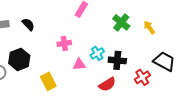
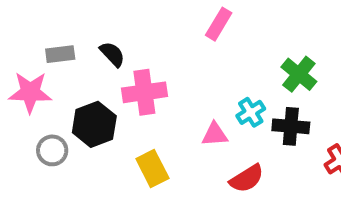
green cross: (121, 22) -> (299, 74), moved
pink cross: (64, 43) -> (144, 92), moved, size x1.5
red semicircle: (107, 84) -> (247, 179), moved

